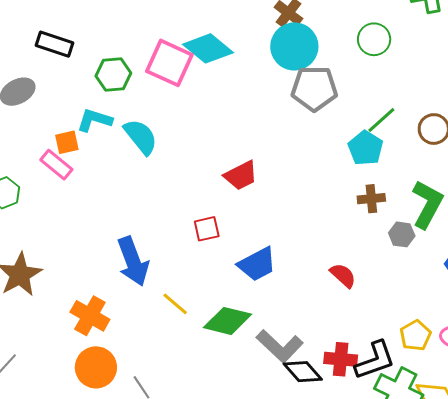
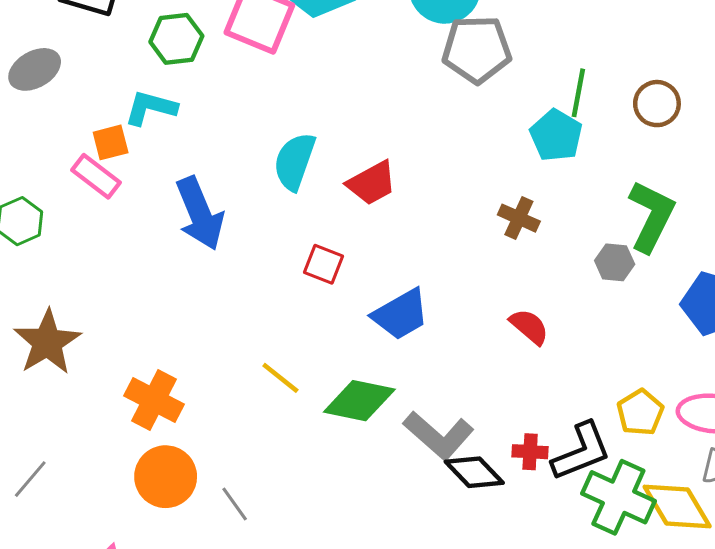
green line: (381, 120) -> (578, 93), turned -36
cyan semicircle: (141, 137) -> (294, 161), moved, turned -120
brown cross: (371, 199) -> (519, 218), moved, turned 32
red square: (207, 229) -> (324, 264), turned 36
blue arrow: (133, 261) -> (200, 213), moved
red cross: (341, 359) -> (530, 452), size x0.7

